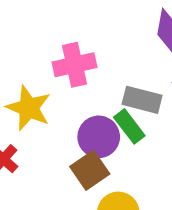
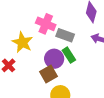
pink cross: (75, 65) -> (46, 24), turned 30
gray rectangle: (142, 100) -> (65, 35), moved

